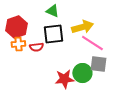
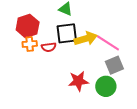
yellow arrow: (82, 27) -> (86, 39), moved
gray square: (98, 64) -> (114, 65), turned -30
green circle: (82, 73) -> (106, 86), moved

